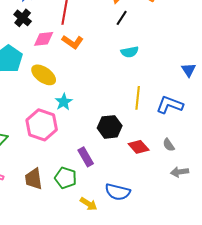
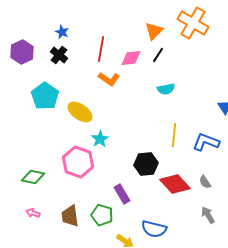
pink diamond: (44, 39) -> (131, 58), moved
red diamond: (139, 147) -> (175, 184), size x1.4
gray arrow: (180, 172) -> (208, 215), moved, turned 66

